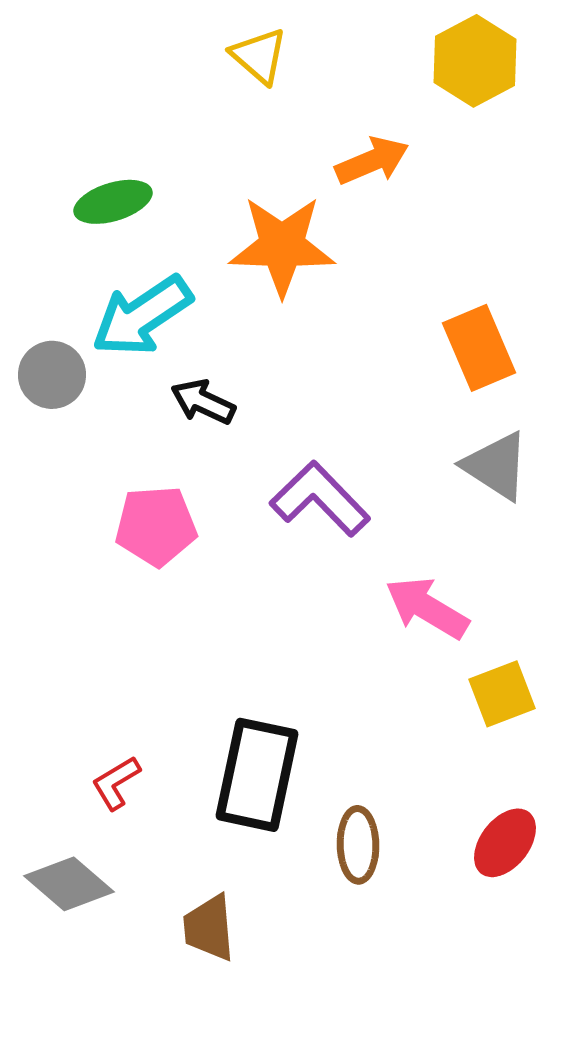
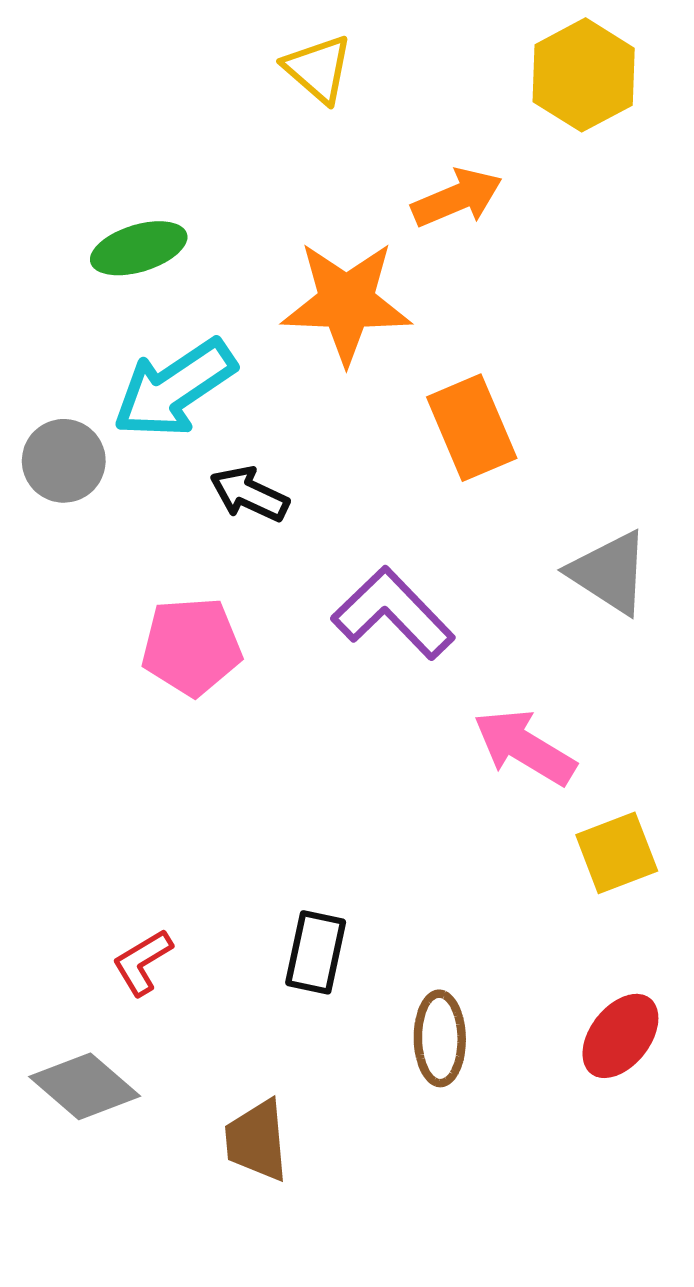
orange rectangle: (479, 348) -> (472, 428), moved
black rectangle: (257, 775) -> (316, 952), size x0.6

